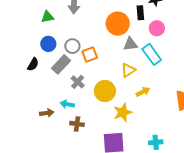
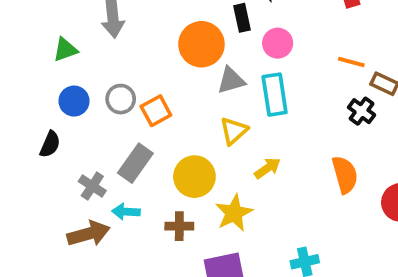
cyan rectangle: (152, 54) -> (275, 95), turned 35
gray rectangle: (61, 64) -> (135, 163), moved
gray cross: (78, 82) -> (92, 186), moved
brown arrow: (47, 113) -> (89, 234), size x1.5
brown cross: (77, 124) -> (179, 226), moved

